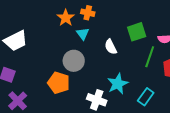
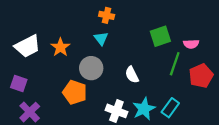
orange star: (66, 18) -> (60, 47), moved
white semicircle: (111, 47) -> (132, 75), moved
cyan star: (118, 84) -> (144, 109), moved

